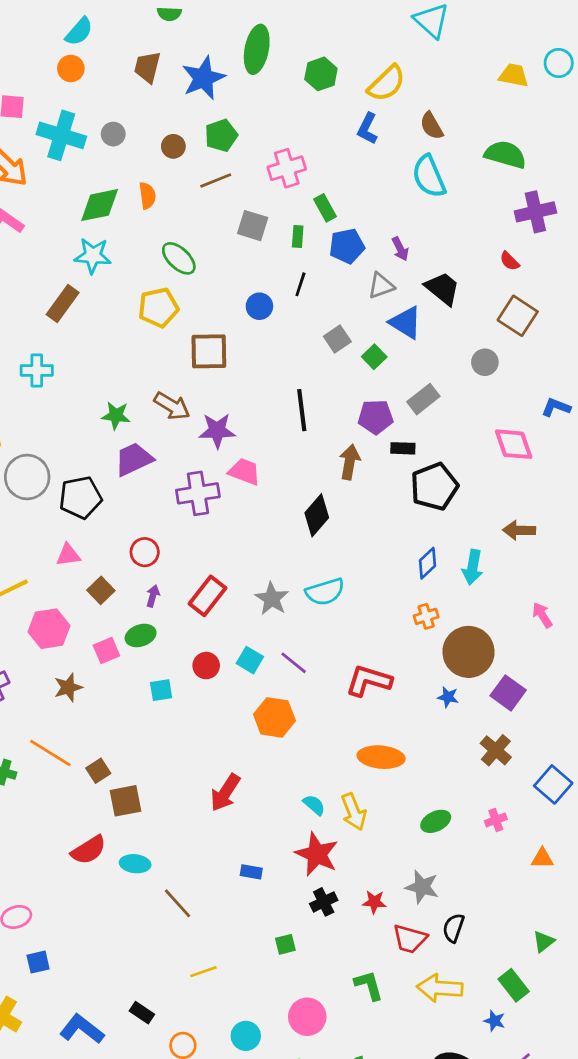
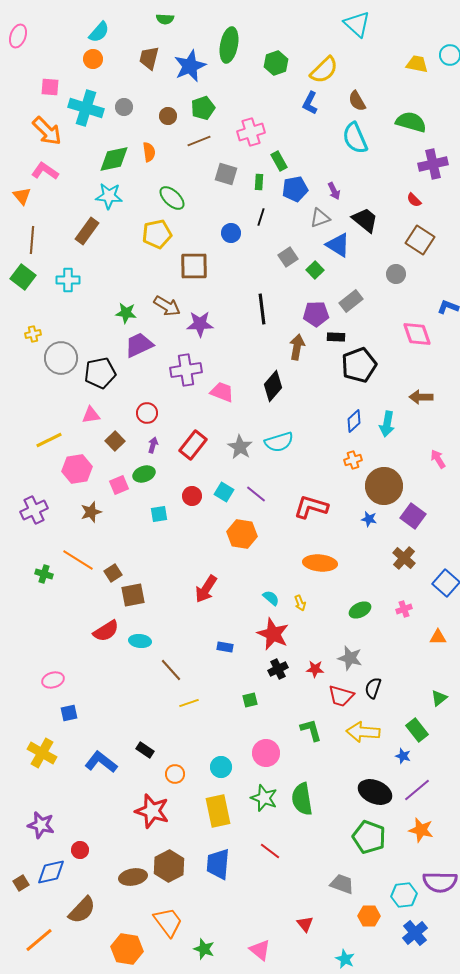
pink trapezoid: (244, 472) -> (222, 392), moved
yellow arrow: (354, 812) -> (300, 603), size x0.6
yellow line: (203, 972) -> (189, 703), moved

